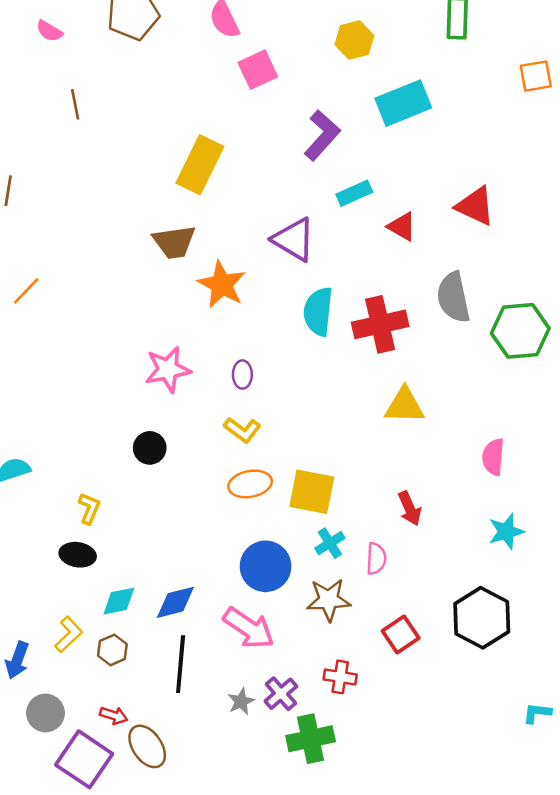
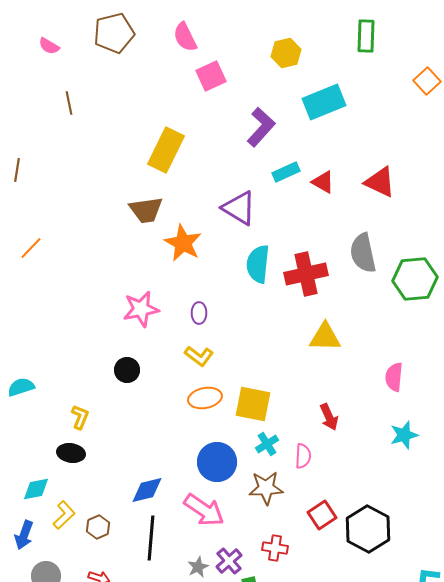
orange square: (536, 76) -> (427, 81), turned -32
red triangle: (402, 227) -> (323, 182), moved
cyan diamond: (119, 601) -> (36, 489), moved
black hexagon: (482, 618) -> (368, 529), moved

